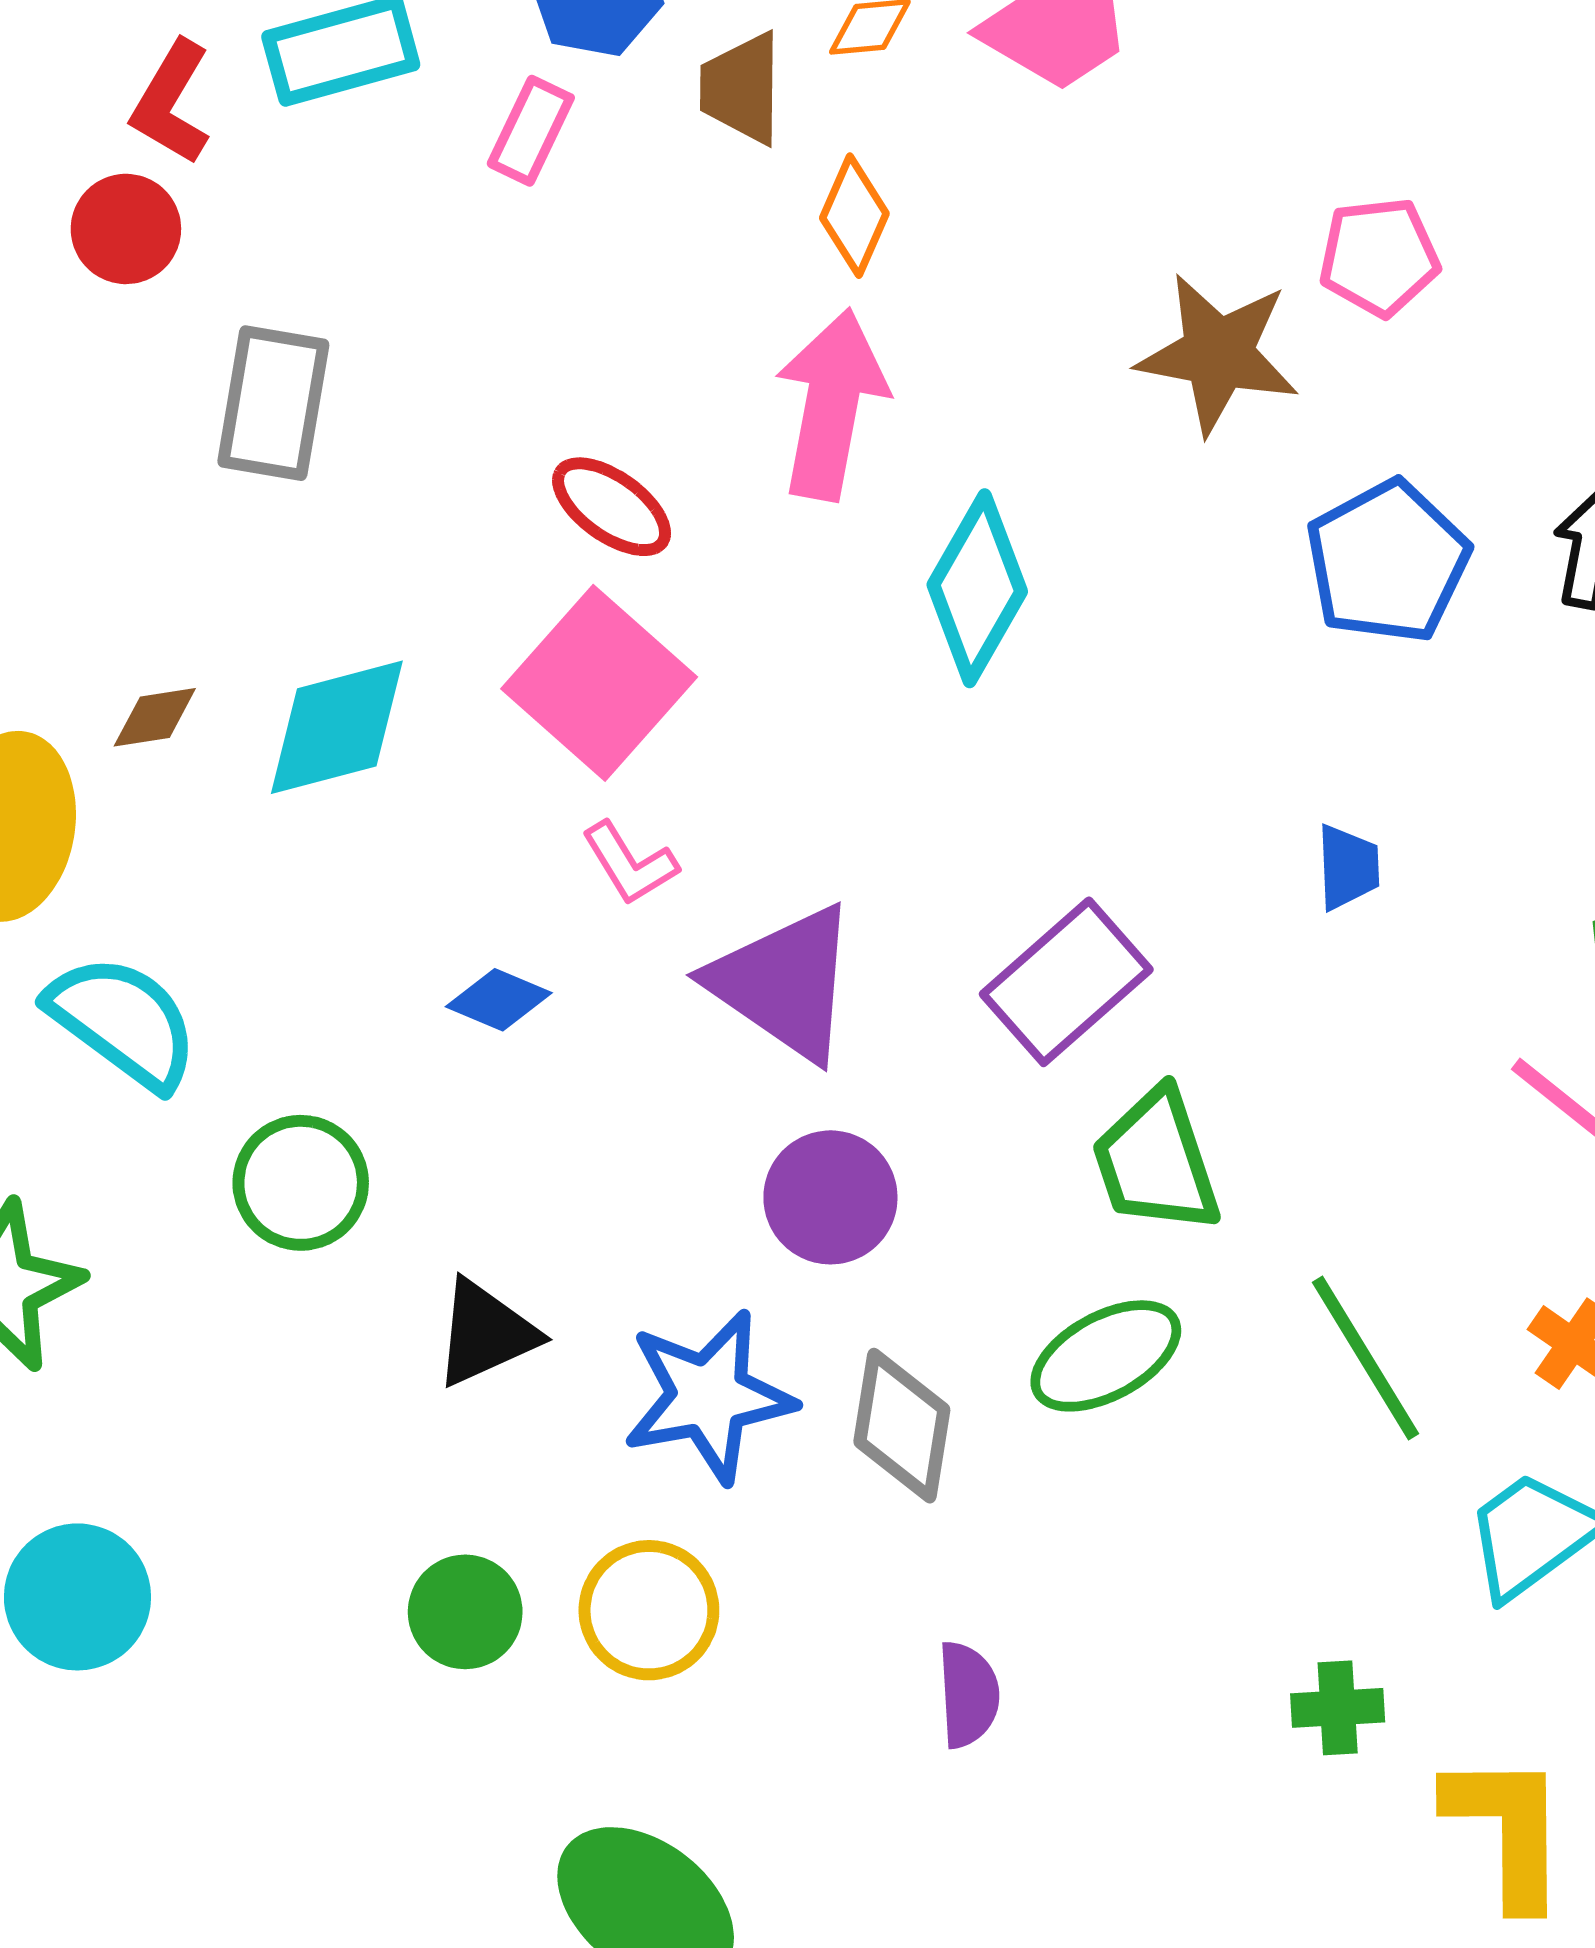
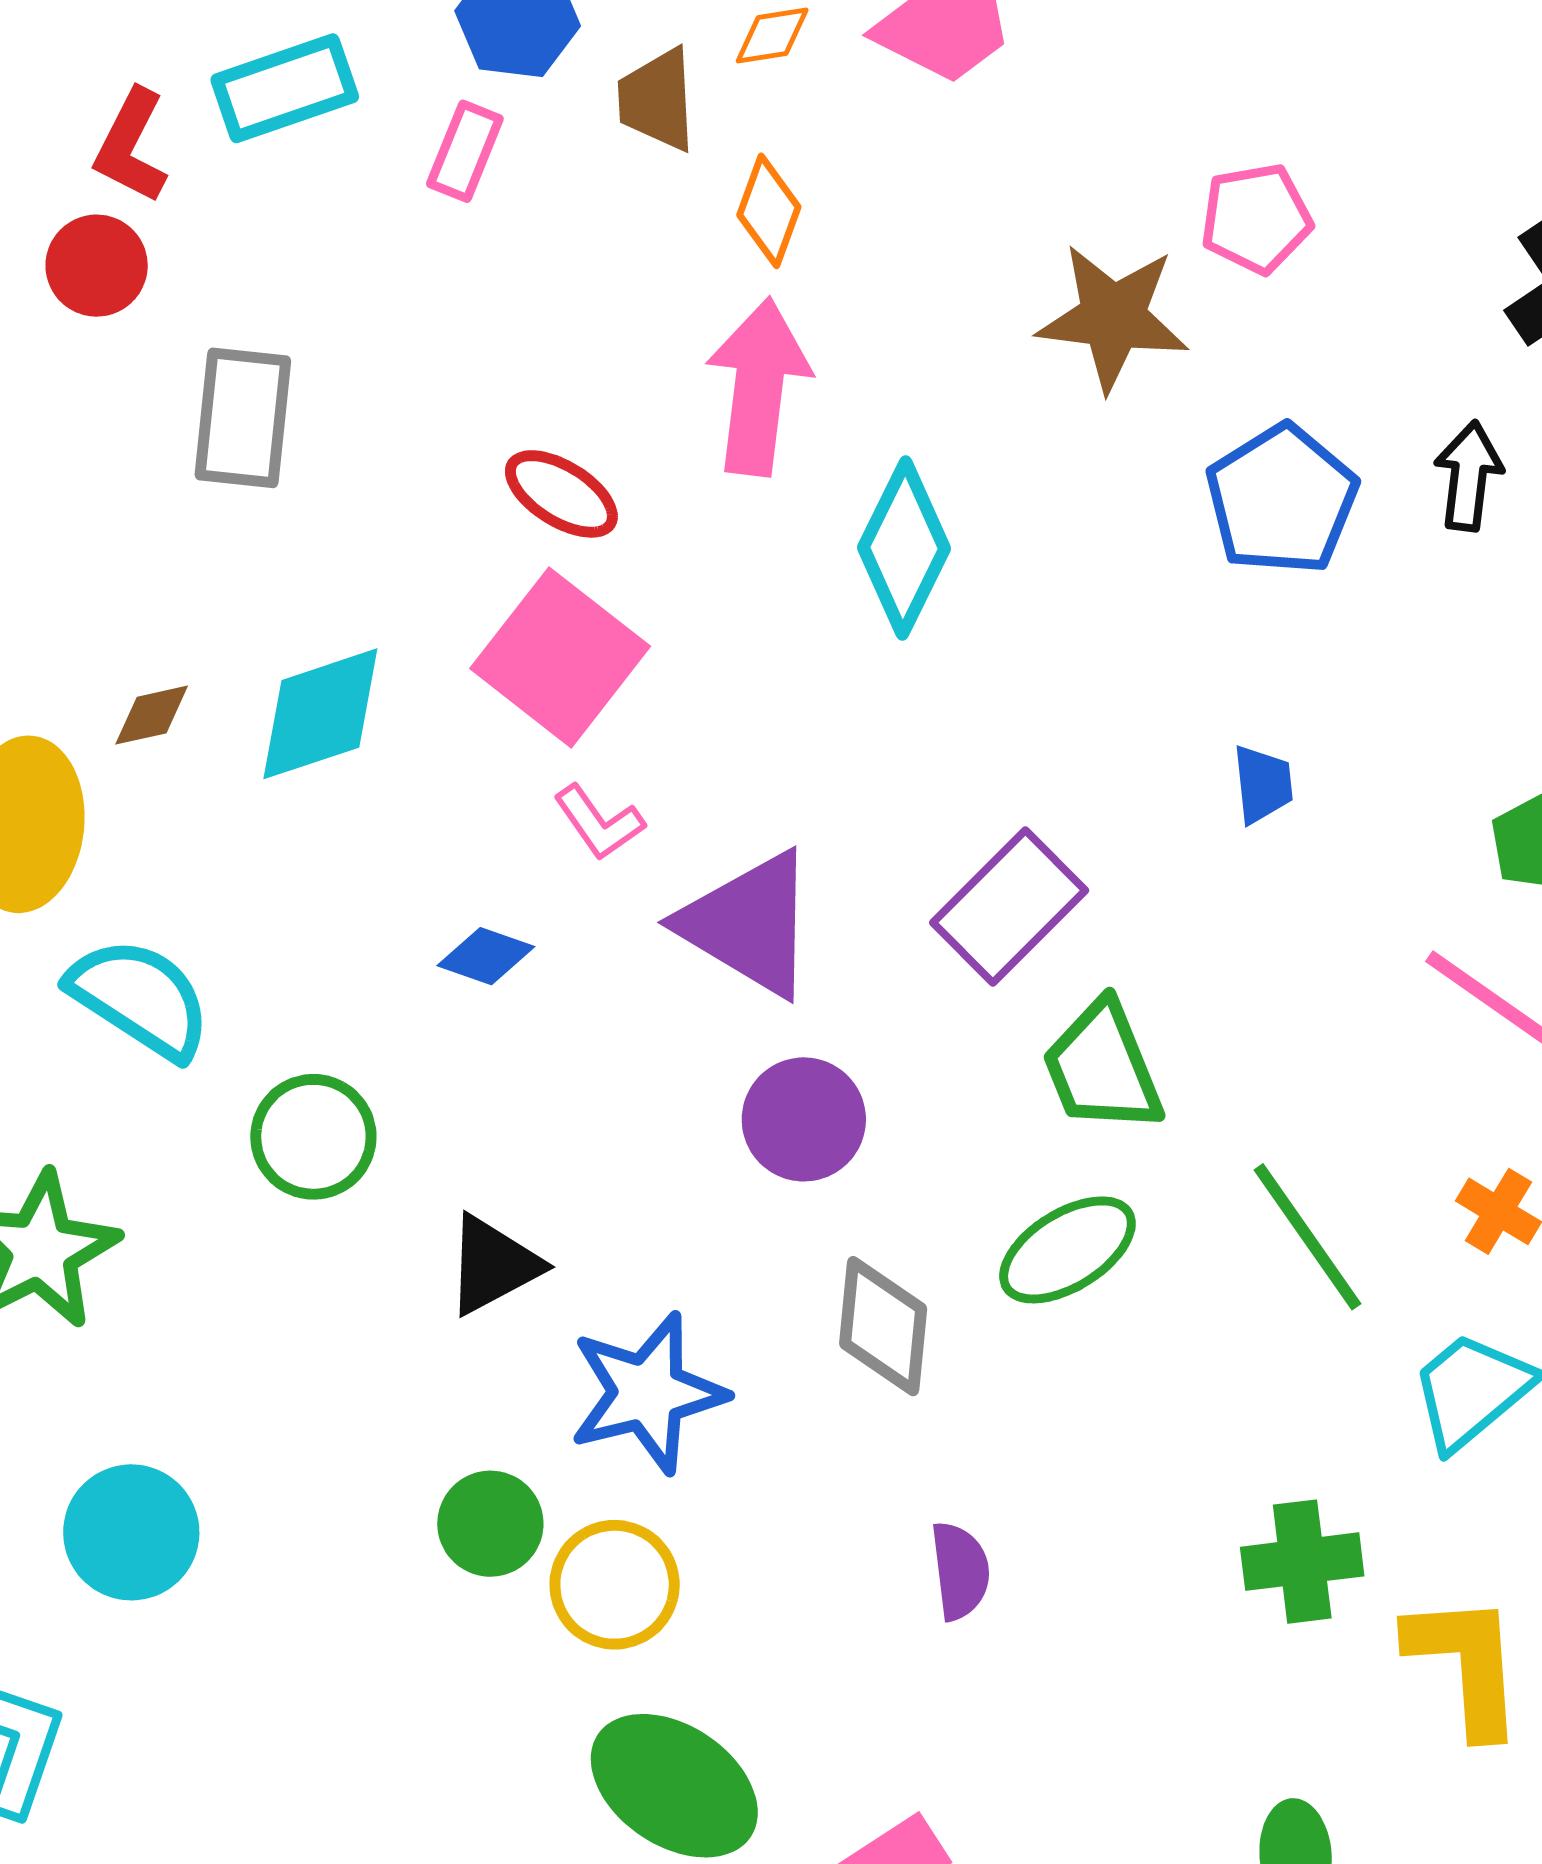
blue star: (709, 1396) -> (647, 1393), moved
yellow circle: (649, 1610) -> (615, 1585), moved
green cross: (1338, 1708) -> (1302, 1562), size x1.4

